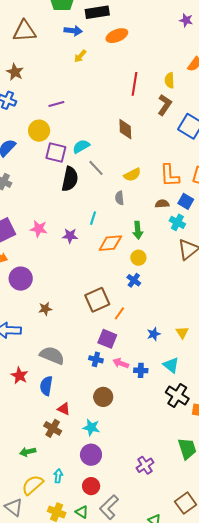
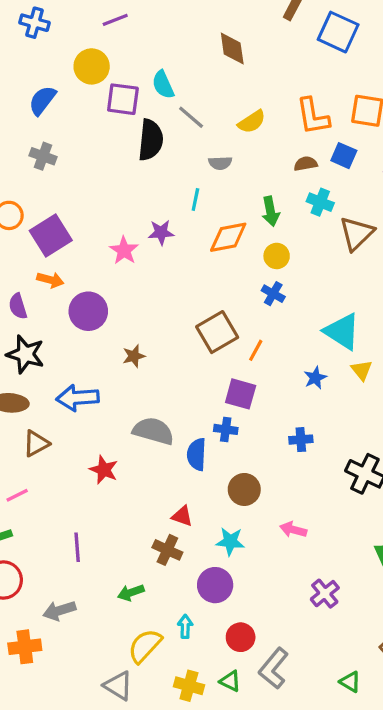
cyan semicircle: (81, 146) -> (163, 85), turned -78
gray semicircle: (120, 198) -> (220, 163), moved, turned -80
cyan cross: (177, 222) -> (320, 202), moved
pink star: (39, 229) -> (124, 250), moved, turned 30
pink arrow: (121, 363) -> (293, 530), moved
cyan triangle: (171, 365) -> (342, 331), moved, size x1.4
blue semicircle: (46, 386) -> (197, 454), moved
purple circle: (91, 455) -> (215, 585), moved

